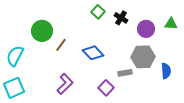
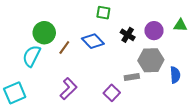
green square: (98, 12) -> (103, 13), turned -32
black cross: (121, 18) -> (128, 35), moved
blue diamond: (93, 53) -> (93, 41), moved
cyan semicircle: (15, 56) -> (32, 56), moved

